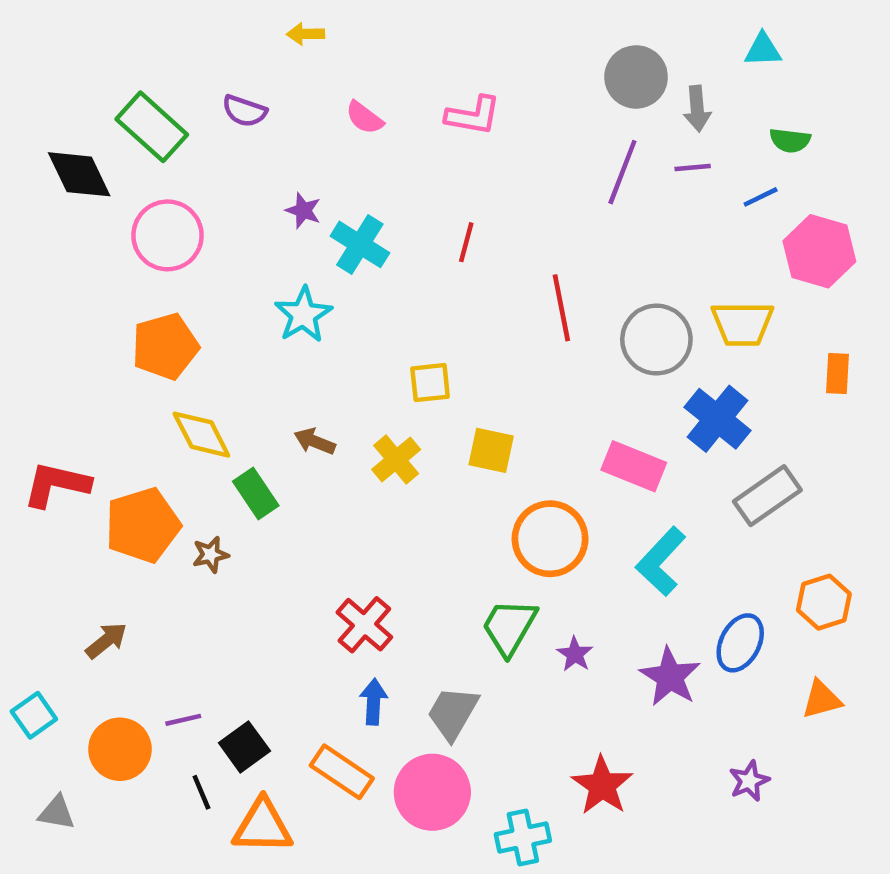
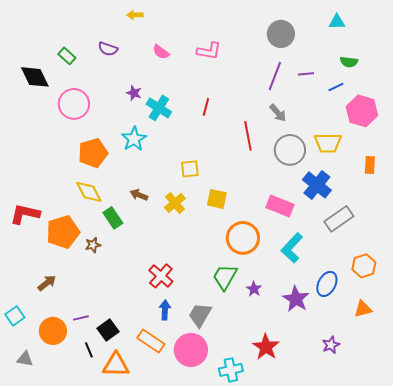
gray arrow: (697, 109) -> (278, 113), moved, turned -36
green rectangle: (152, 127) -> (67, 56), size x0.6
orange pentagon: (165, 346) -> (93, 153), moved

